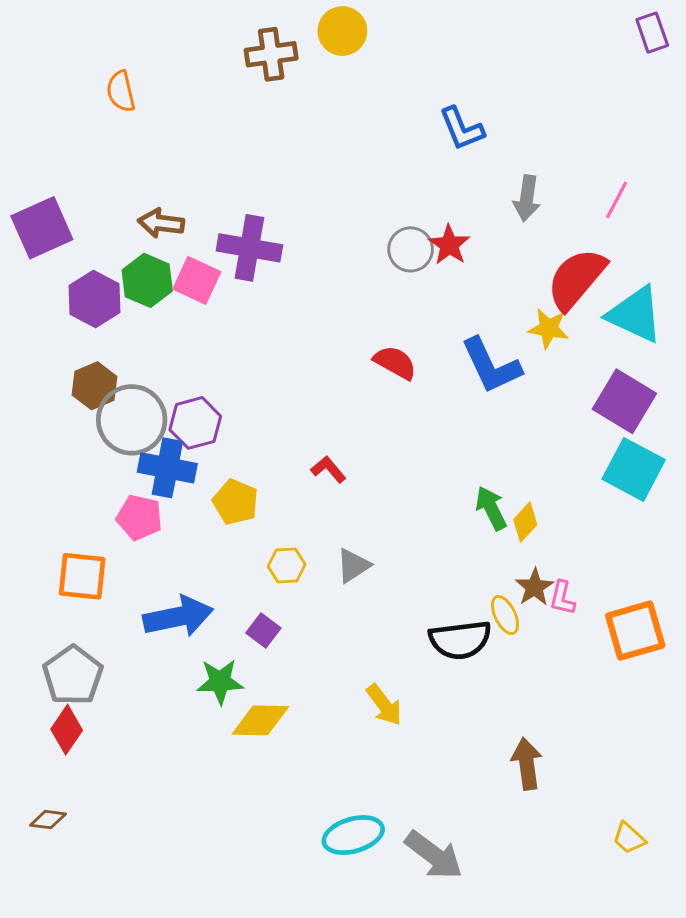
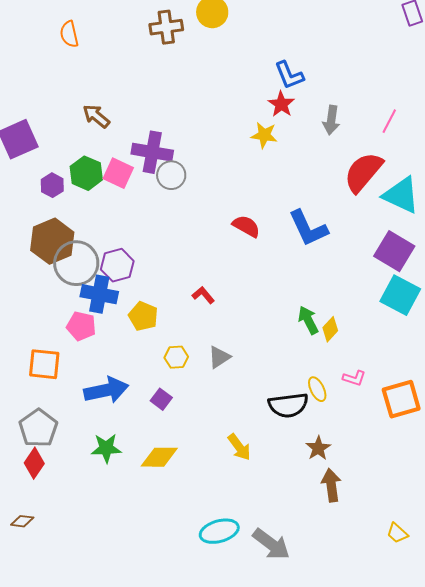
orange semicircle: (121, 91) -> (69, 34), moved
brown arrow: (161, 223) -> (96, 116), moved, turned 32
red star: (449, 245) -> (281, 104), moved
gray circle: (411, 249) -> (171, 175), moved
purple hexagon: (95, 299) -> (52, 185), size x0.7
yellow star: (548, 328) -> (264, 135), moved
brown hexagon: (95, 386) -> (52, 241), size x1.5
brown star: (534, 587) -> (318, 448), moved
pink L-shape: (562, 598) -> (354, 378), turned -85
green star: (220, 682) -> (106, 448), moved

